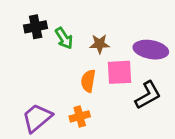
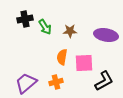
pink square: (119, 72) -> (84, 63), moved
black L-shape: (148, 95) -> (104, 81), moved

